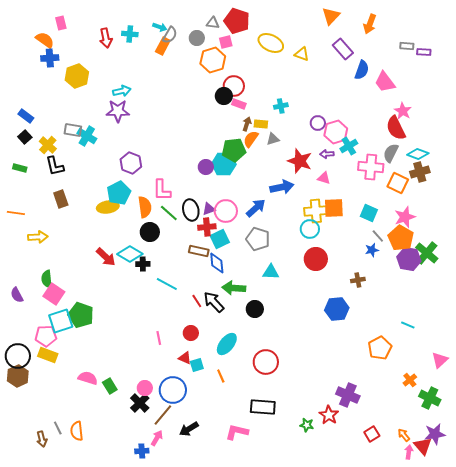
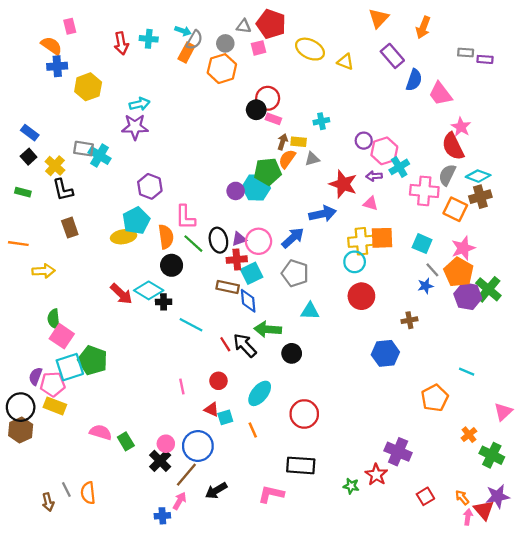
orange hexagon: (213, 60) -> (222, 69), moved
purple semicircle: (17, 295) -> (35, 376), moved, turned 49

